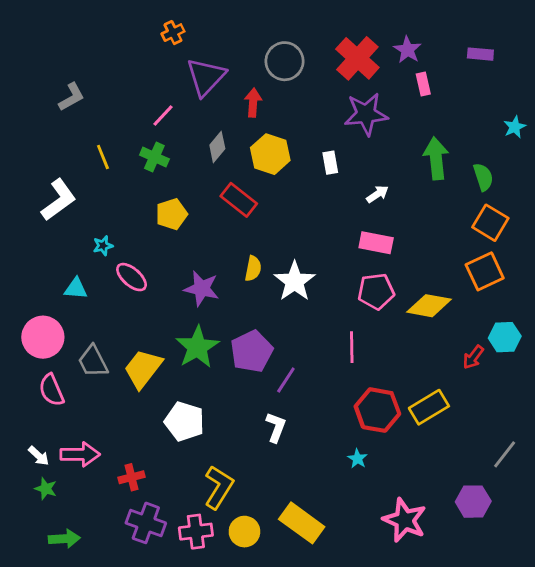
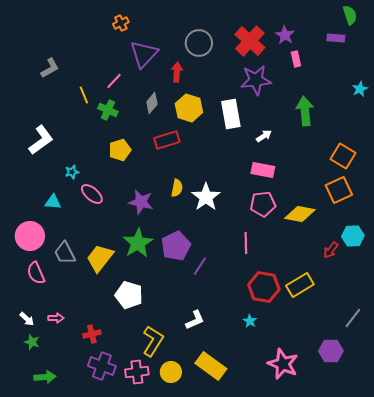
yellow line: (103, 157) -> (84, 95), moved
white rectangle: (330, 163) -> (231, 114), size x1.8
green semicircle: (483, 177) -> (350, 15), moved
red rectangle: (239, 200) -> (167, 140), turned -55
white L-shape: (276, 427) -> (195, 320), moved, turned 45
pink arrow: (80, 454) -> (56, 318), size x0.6

